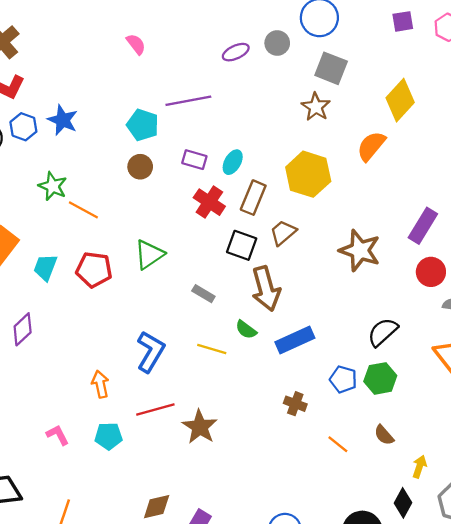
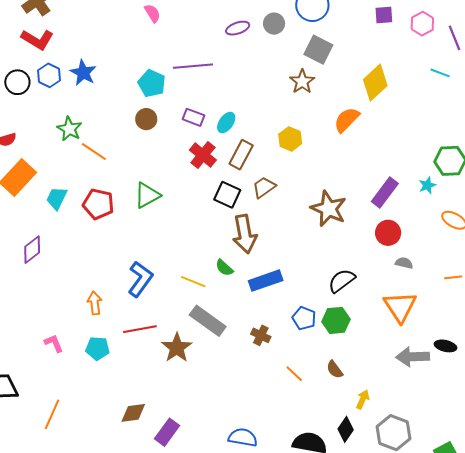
yellow hexagon: (308, 174) -> (290, 139), size x0.6
gray rectangle: (203, 294) -> (208, 321), moved, size x1.8

